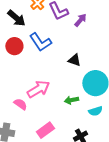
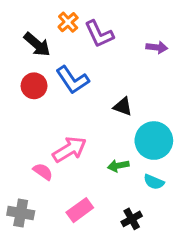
purple arrow: (80, 20) -> (157, 47), moved, turned 56
cyan semicircle: (95, 111) -> (154, 182), turned 40

